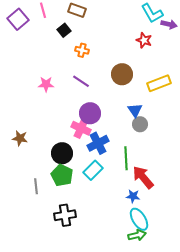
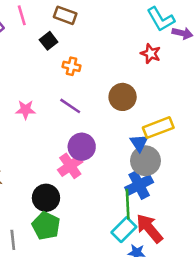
yellow rectangle: (159, 83) -> (158, 128), moved
gray circle: (140, 124) -> (145, 161), size x1.5
pink cross: (81, 128) -> (70, 166), turned 30
blue cross: (98, 143) -> (139, 185), moved
cyan rectangle: (93, 170) -> (124, 230), moved

